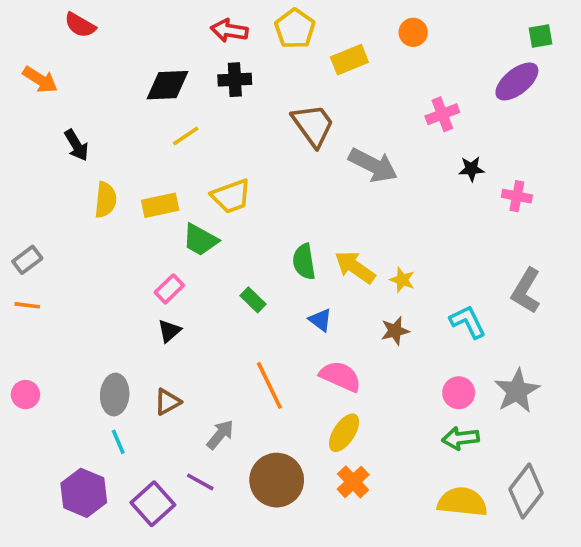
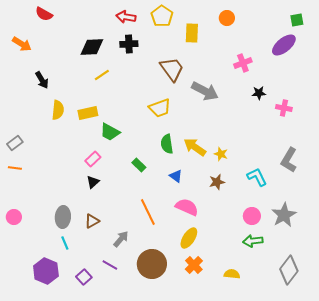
yellow rectangle: (349, 60) -> (192, 33), turned -66
yellow trapezoid: (231, 196) -> (160, 108), moved
yellow semicircle: (462, 502) -> (232, 274), moved, size x0.6
purple square: (153, 504) -> (84, 277), size x0.7

